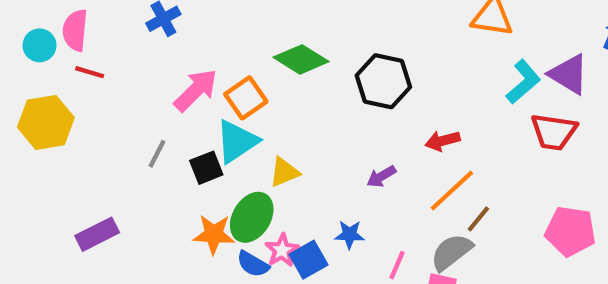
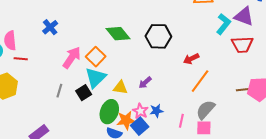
green diamond: (301, 59) -> (118, 34), turned 30
yellow triangle: (284, 172) -> (120, 88), turned 42
purple arrow: (381, 176) -> (145, 83), moved
brown line: (478, 219) -> (243, 90), moved, turned 56
orange star: (214, 234) -> (126, 120), moved
pink star: (282, 250) -> (140, 111), moved

